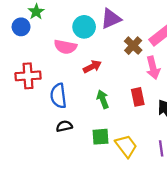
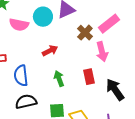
pink semicircle: (65, 47) -> (19, 25), moved
black semicircle: (64, 126) -> (26, 102), size x1.5

